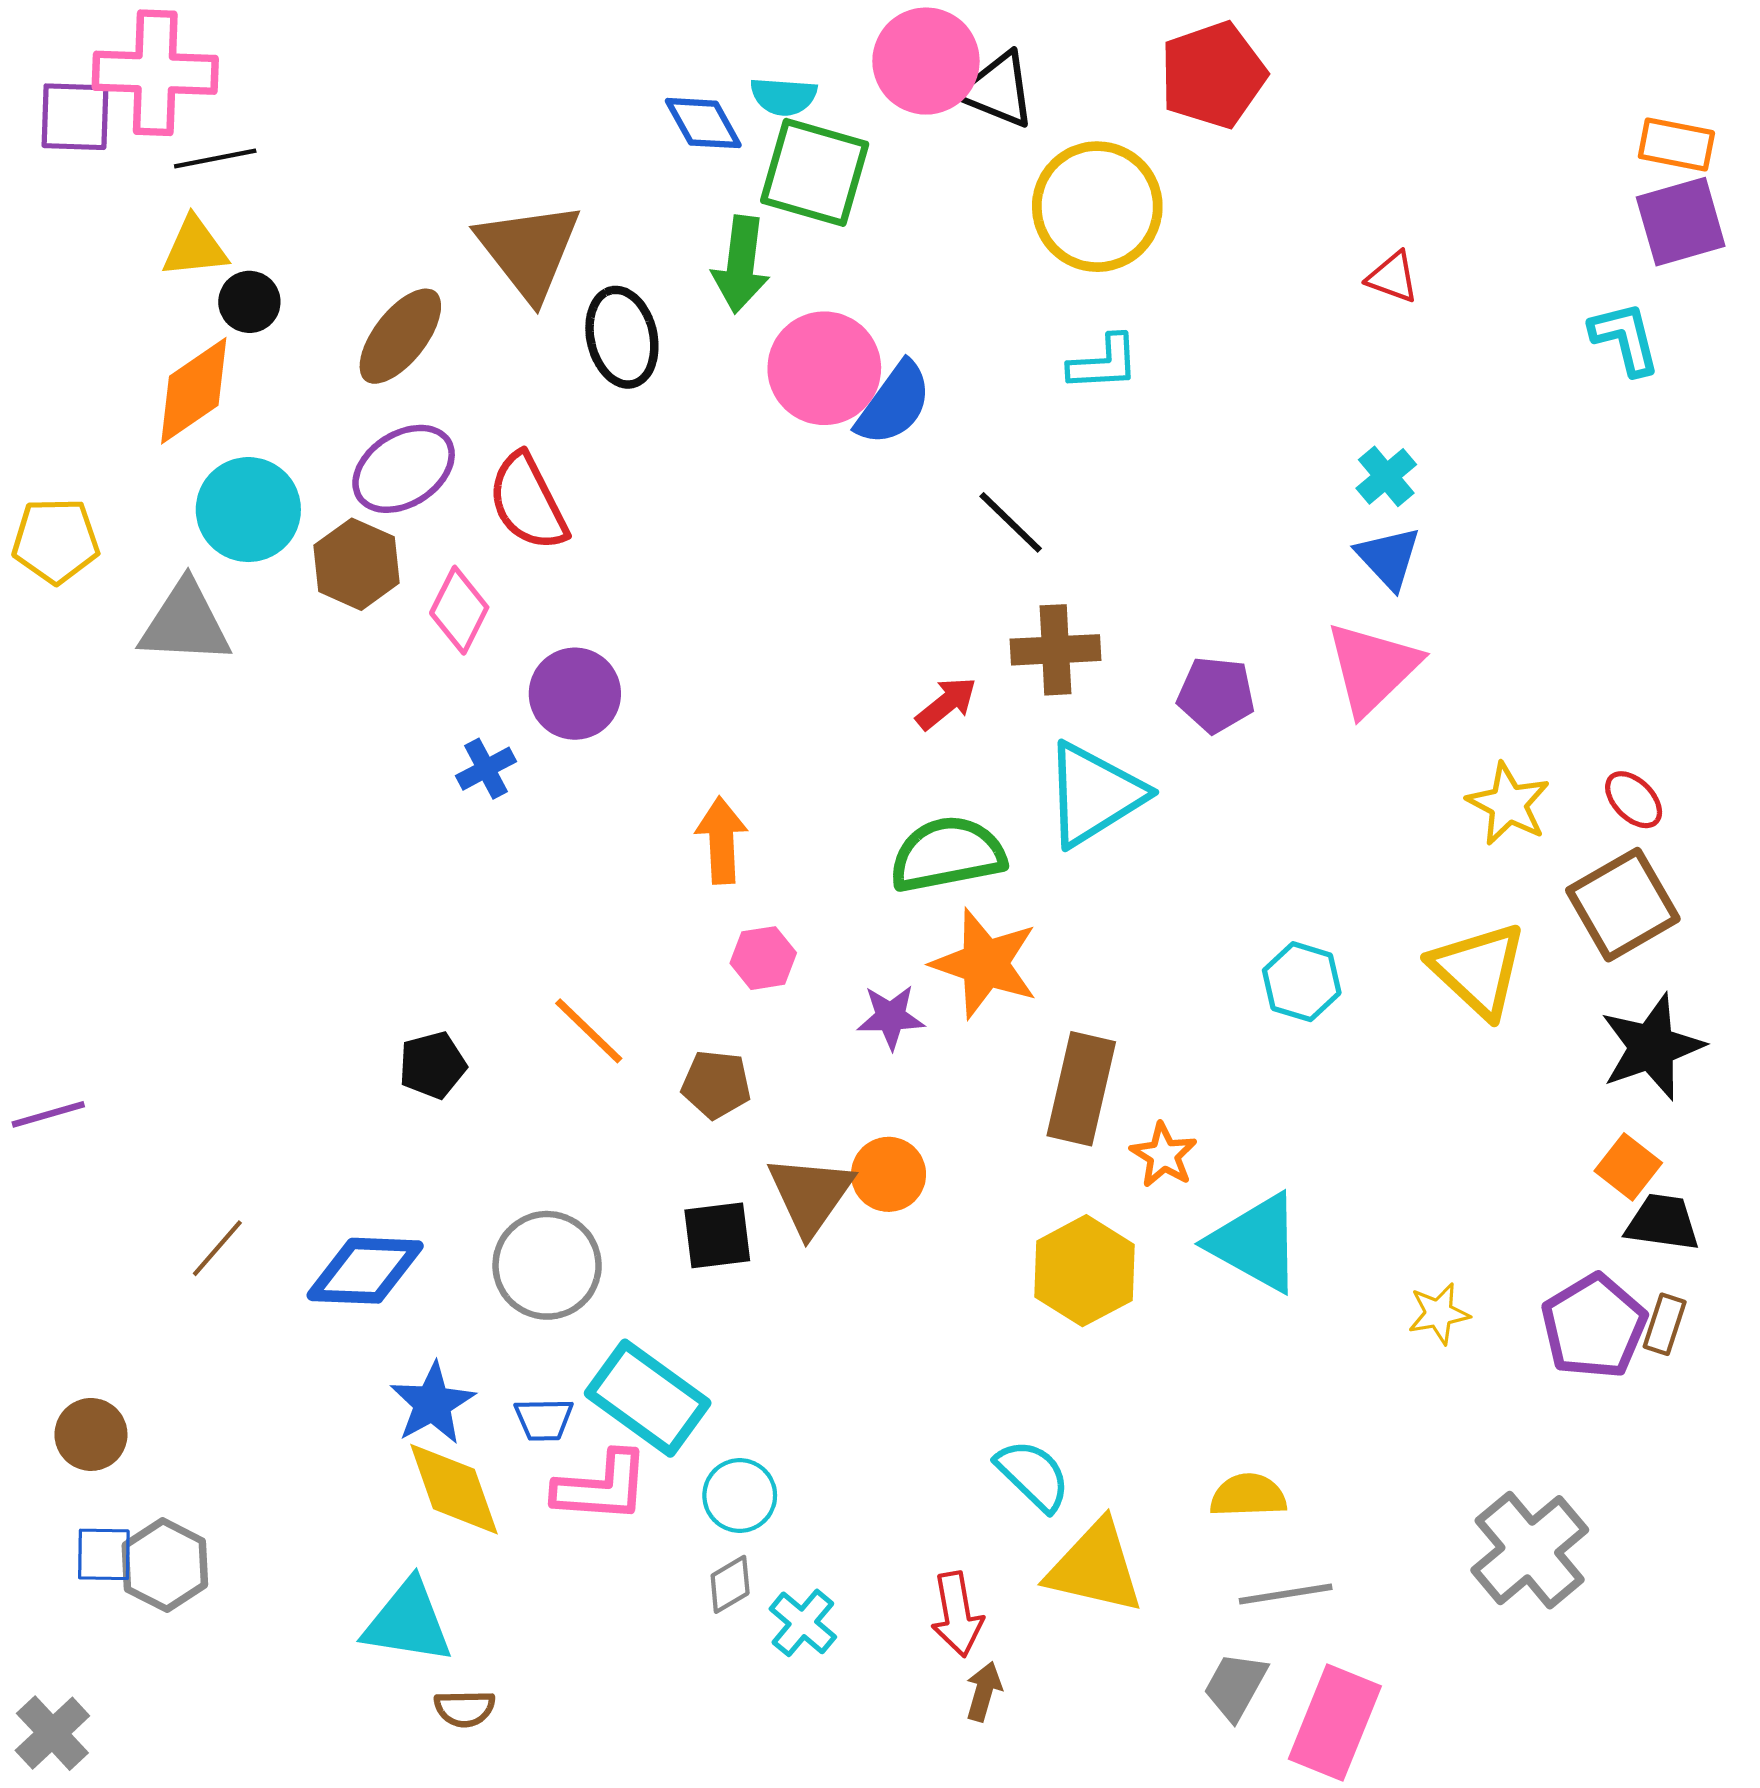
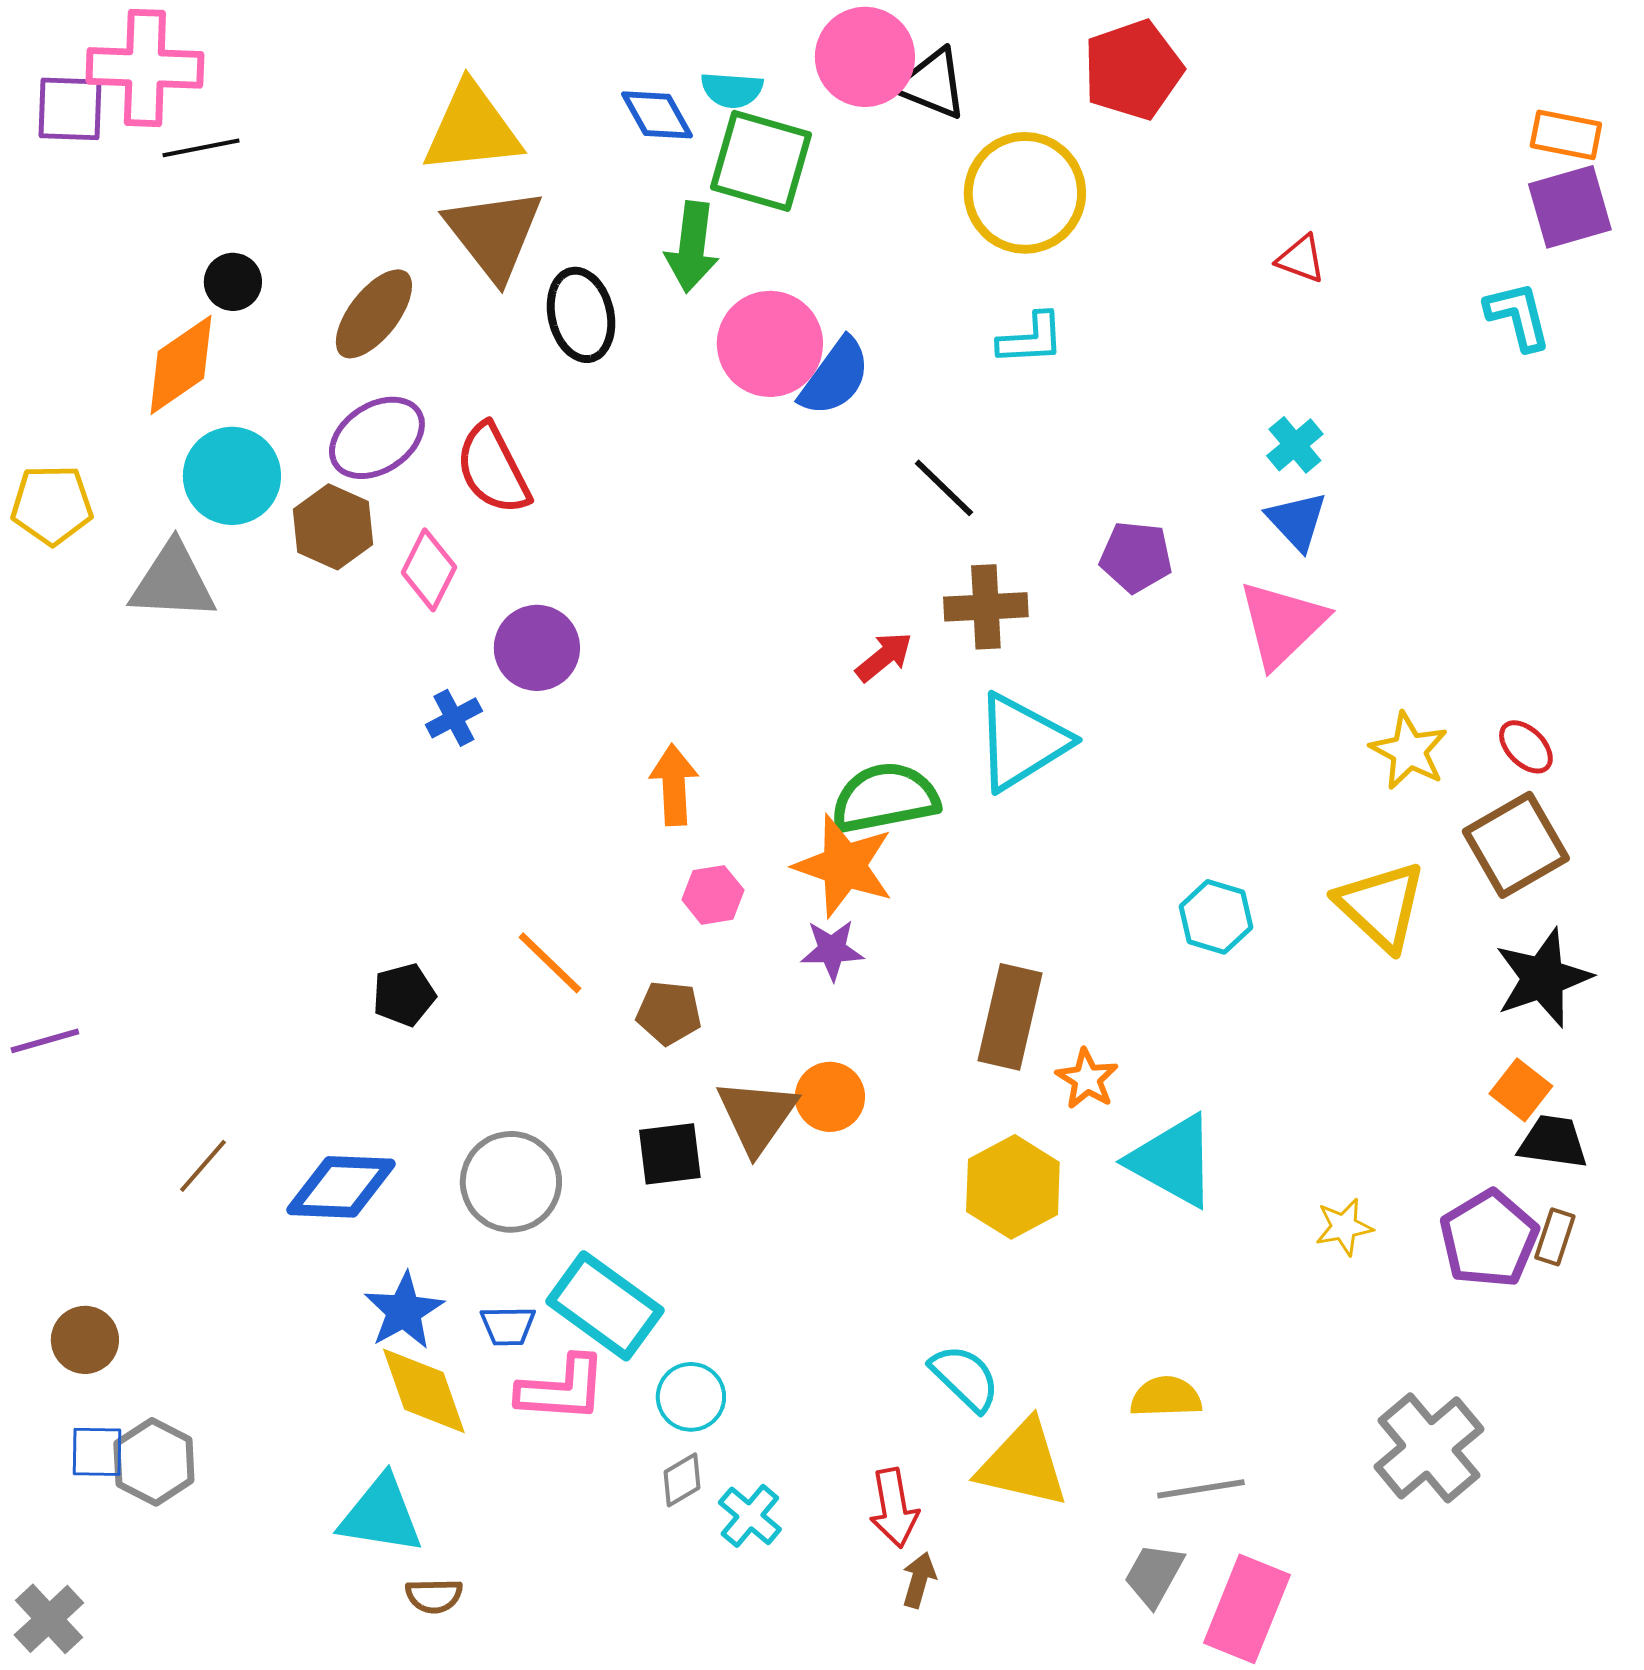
yellow triangle: (195, 247) -> (472, 129), moved, size x1.6
purple pentagon: (1216, 695) -> (1136, 557), moved
orange star: (985, 963) -> (844, 866), moved

